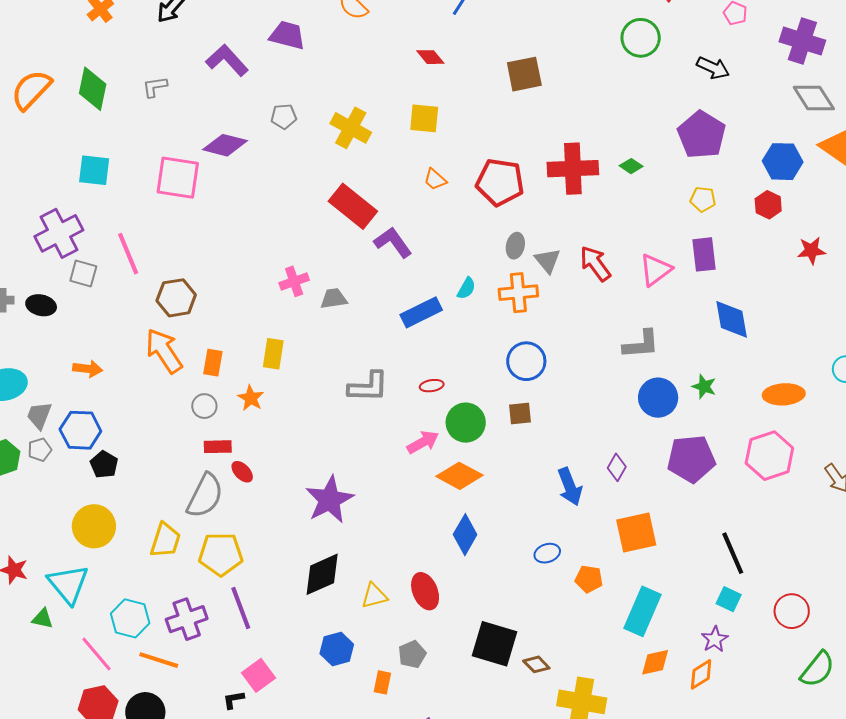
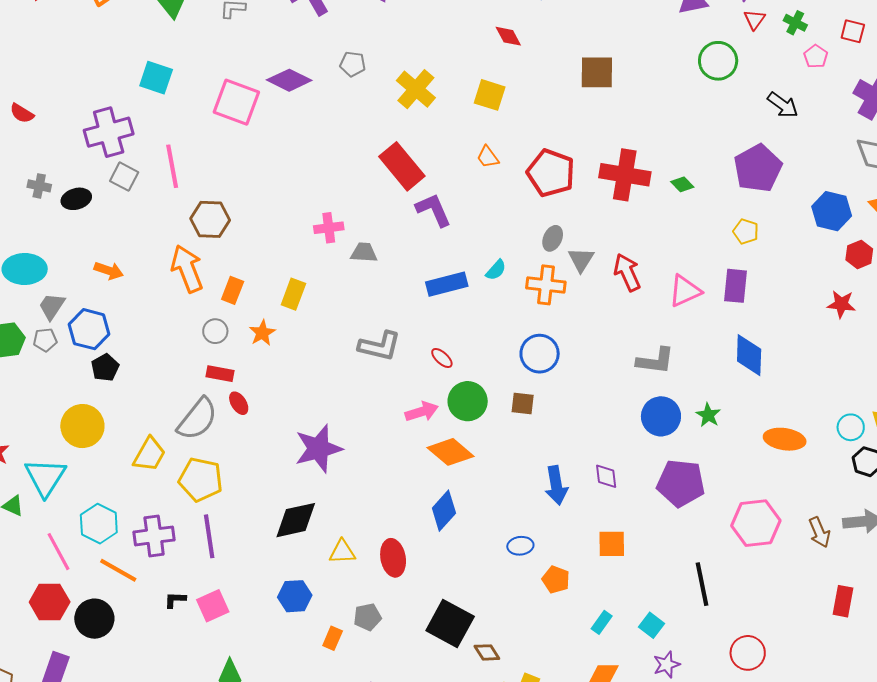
red hexagon: (768, 205) -> (859, 254), moved
black ellipse: (41, 305) -> (76, 199), turned -40
red ellipse: (432, 386) -> (442, 358), turned 40
pink hexagon: (769, 456) -> (756, 523), moved
purple diamond: (617, 467) -> (606, 476), turned -48
orange square: (636, 532) -> (612, 544), size x0.7
cyan square: (729, 599) -> (652, 625), moved
cyan rectangle: (642, 611) -> (602, 622), size x0.5
black L-shape: (233, 700) -> (175, 600), moved

